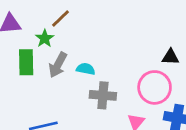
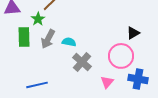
black triangle: (170, 57) -> (133, 33), turned -32
gray cross: (103, 95) -> (82, 62), turned 36

